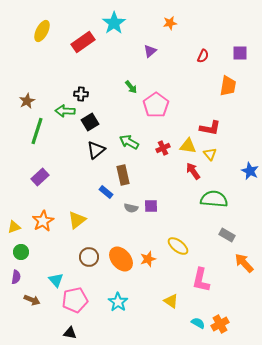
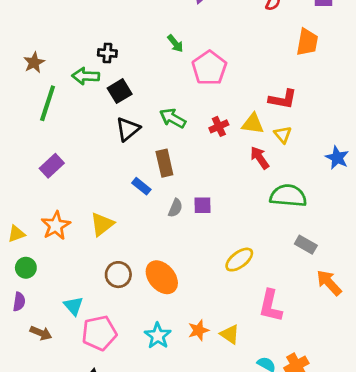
gray semicircle: (131, 208) -> (175, 208), turned -80
yellow ellipse: (178, 246) -> (239, 260), turned -75
orange star: (148, 259) -> (198, 330), moved

